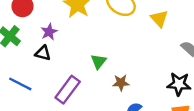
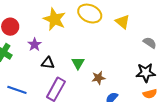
black triangle: (43, 53) -> (48, 63), moved

